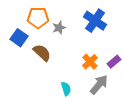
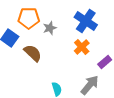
orange cross: (90, 62) -> (82, 47), moved

